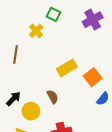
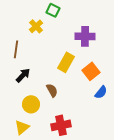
purple cross: (93, 20) -> (85, 36), moved, turned 30
yellow rectangle: (67, 68) -> (66, 62), turned -30
black arrow: (13, 99) -> (23, 75), moved

